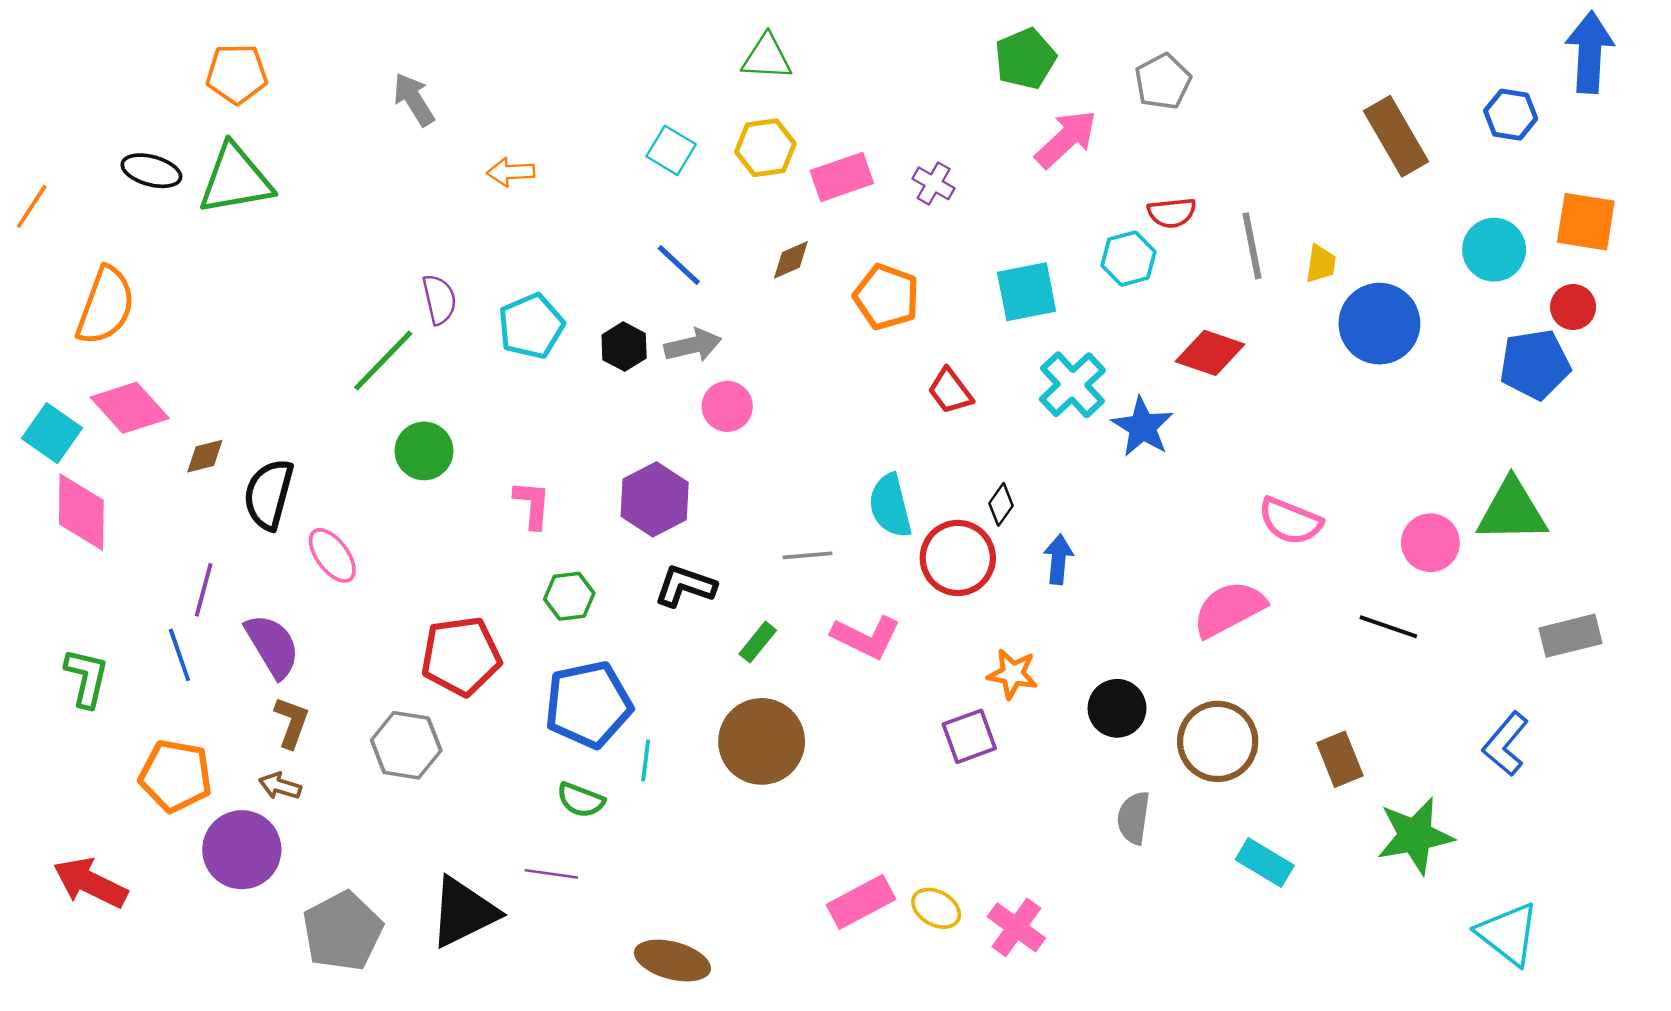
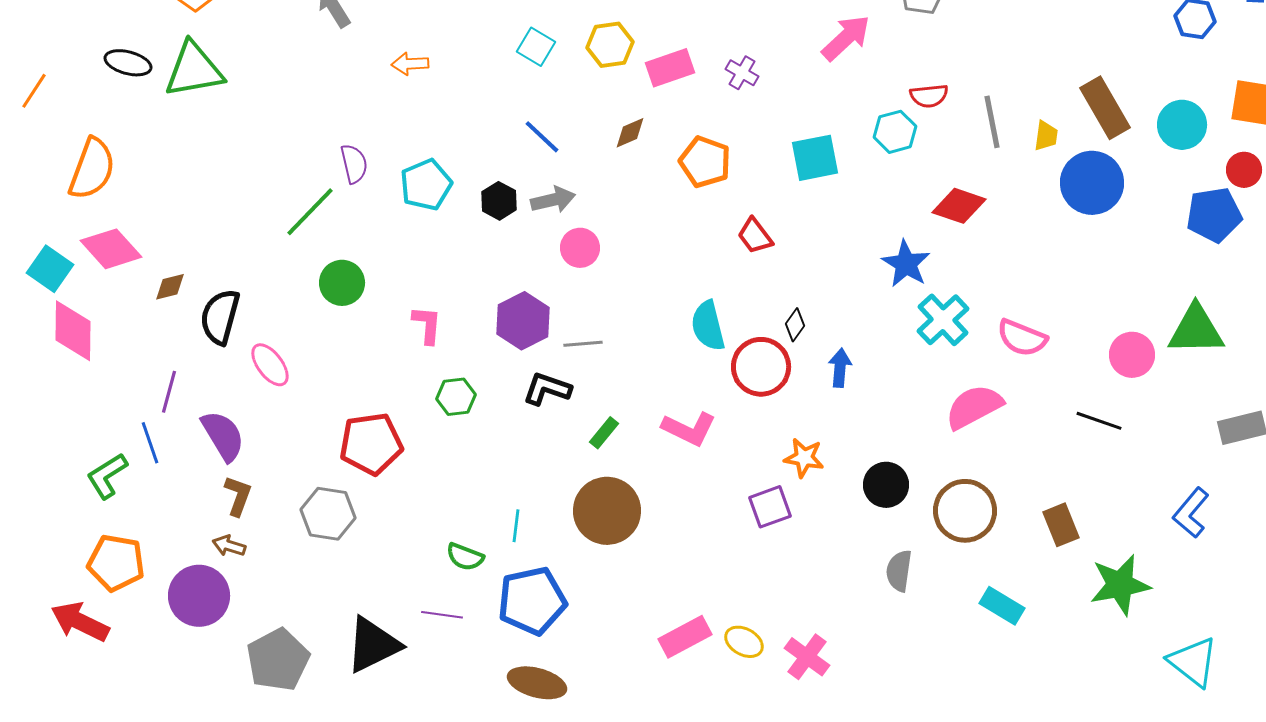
brown rectangle: (1396, 136) -> (1105, 108), moved
cyan cross: (1072, 385) -> (943, 320), moved
gray line: (807, 555) -> (583, 344), moved
green L-shape: (86, 678) -> (107, 476), moved, turned -135
blue pentagon: (588, 704) -> (532, 601), moved
orange pentagon: (176, 776) -> (116, 563), moved

